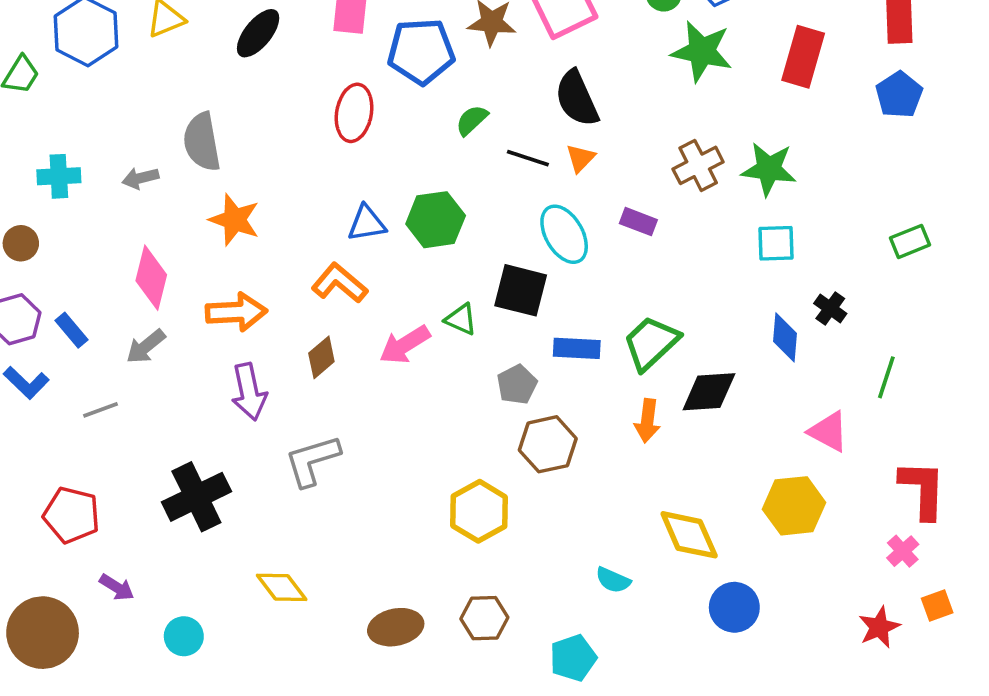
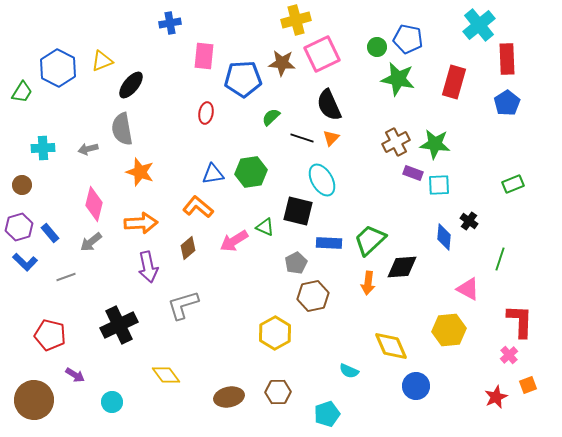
black ellipse: (258, 33) -> (131, 85), moved
red ellipse: (354, 113) -> (206, 113), size x0.7
purple rectangle: (638, 222) -> (413, 173), moved

